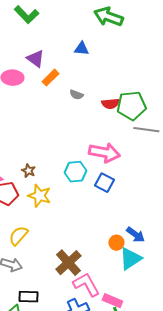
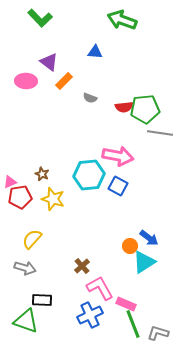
cyan hexagon: (75, 172) -> (89, 175), size x1.4
brown cross: (68, 263) -> (82, 266), size x0.6

